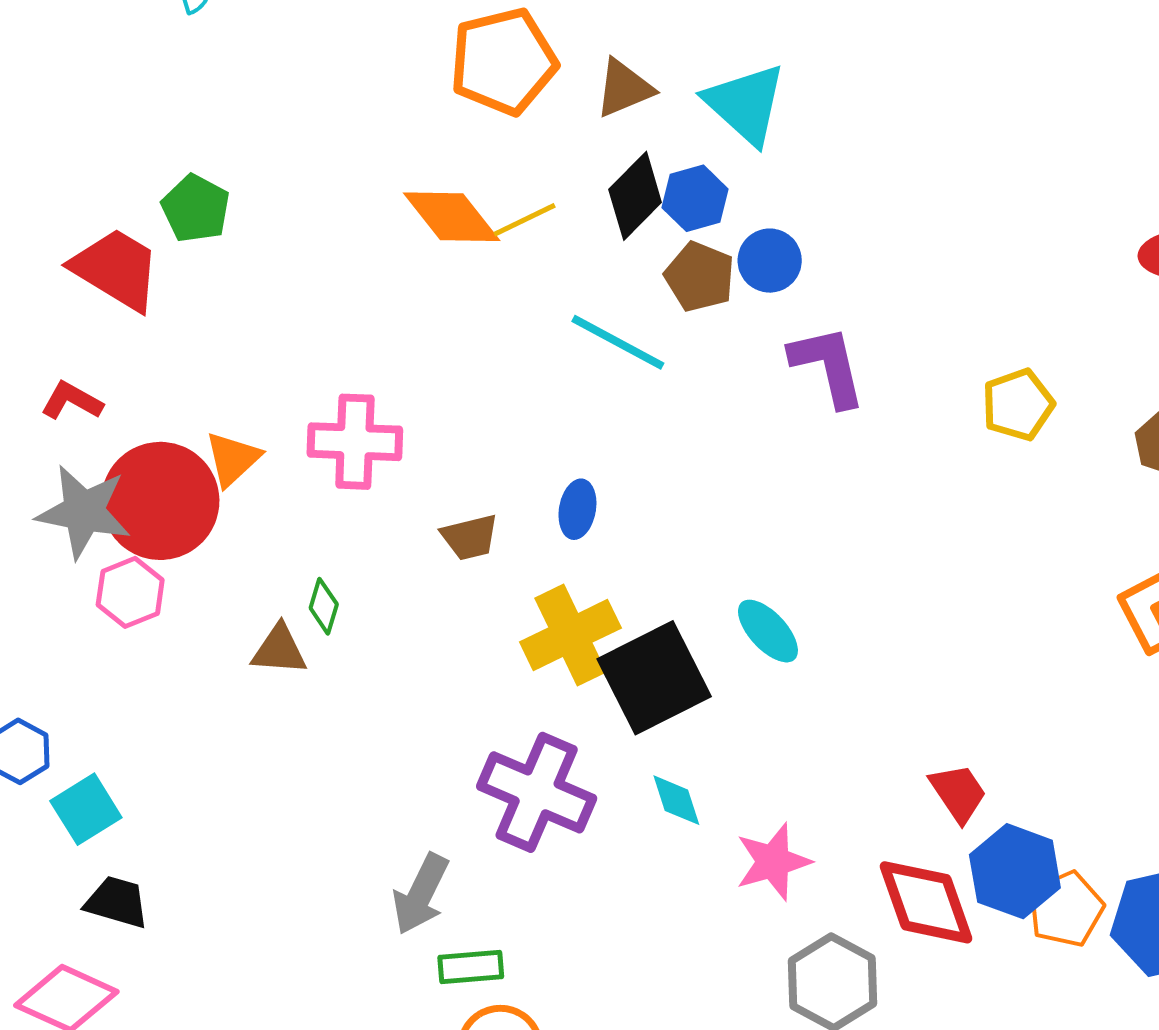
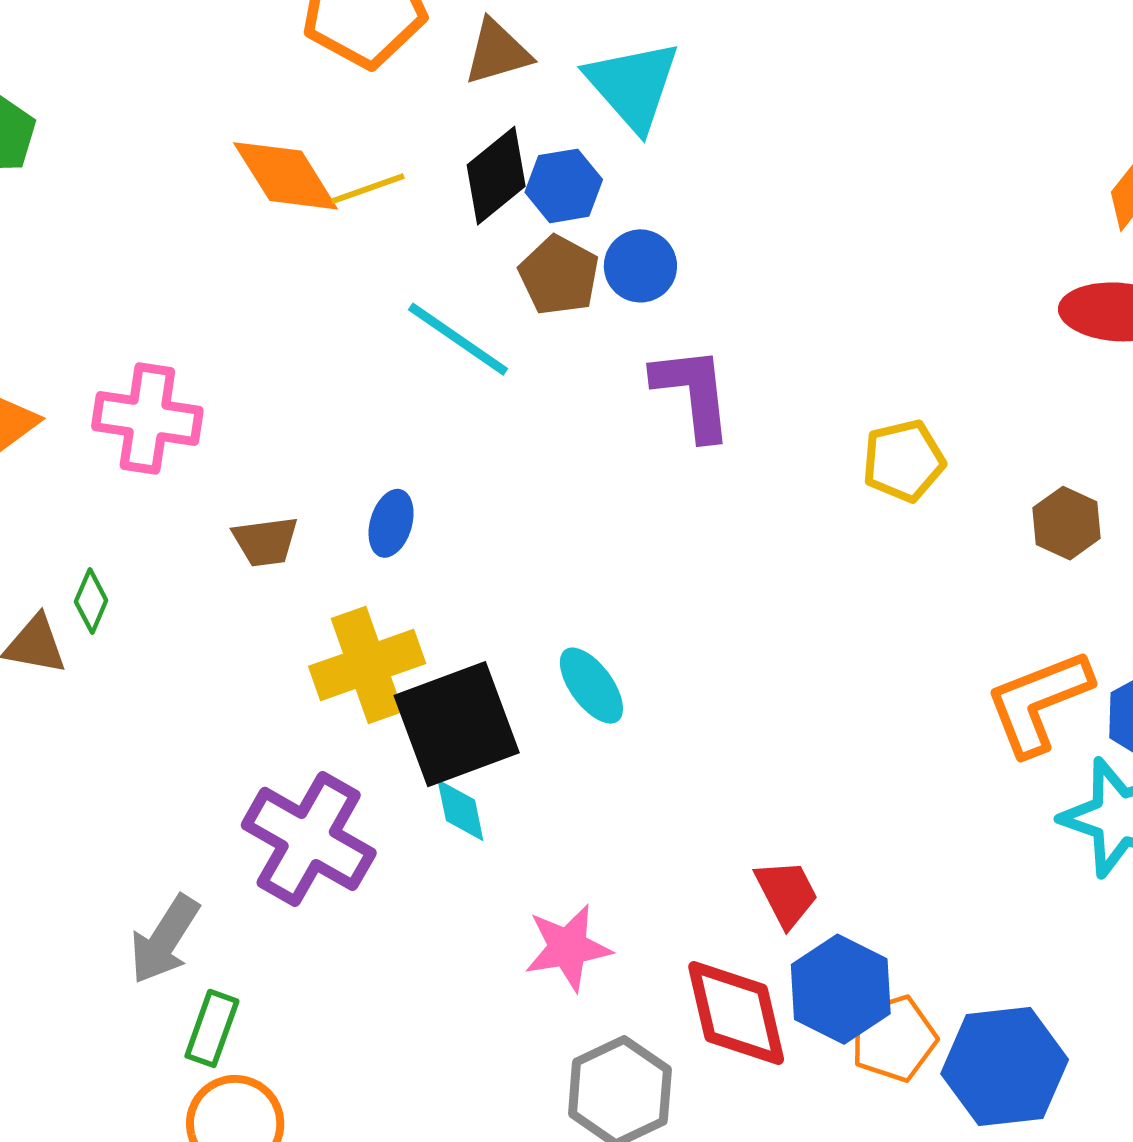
cyan diamond: (676, 800) -> (460, 810), moved
green rectangle: (471, 967) -> (212, 1028), turned -72

